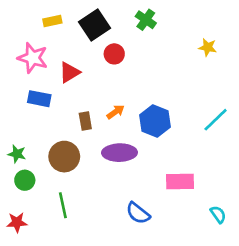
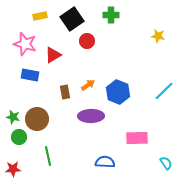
green cross: (146, 20) -> (111, 15), turned -35
brown circle: (64, 157) -> (37, 119), moved
blue semicircle: (138, 213) -> (105, 162), turned 144

